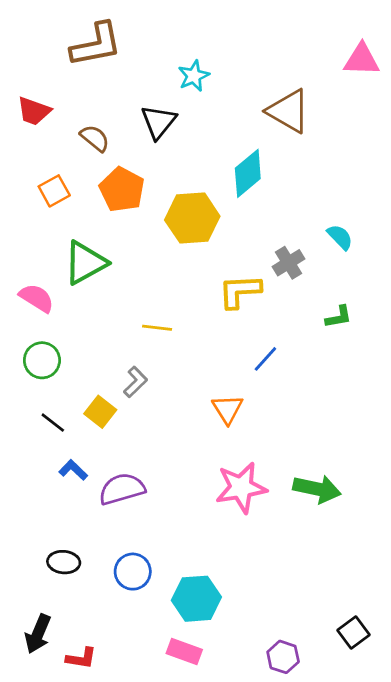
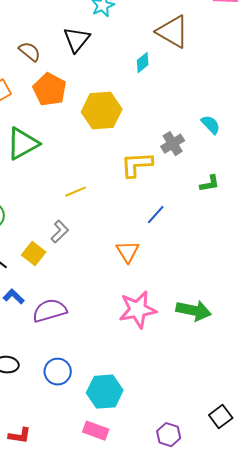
cyan diamond: (248, 173) -> (143, 63), moved, size x0.6
yellow line: (157, 328) -> (76, 192), turned -30

